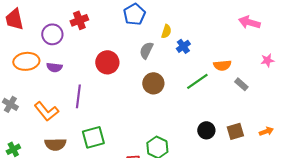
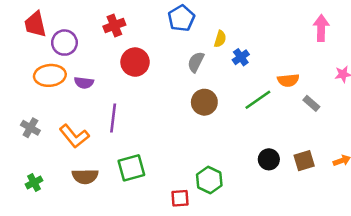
pink arrow: (249, 22) -> (321, 28), turned 75
purple circle: (52, 34) -> (64, 43), moved
red circle: (107, 62) -> (135, 62), moved

